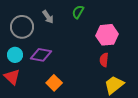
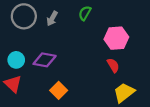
gray arrow: (48, 17) -> (52, 19), turned 64
gray circle: (22, 27) -> (24, 16), moved
red semicircle: (104, 60) -> (113, 65), turned 144

